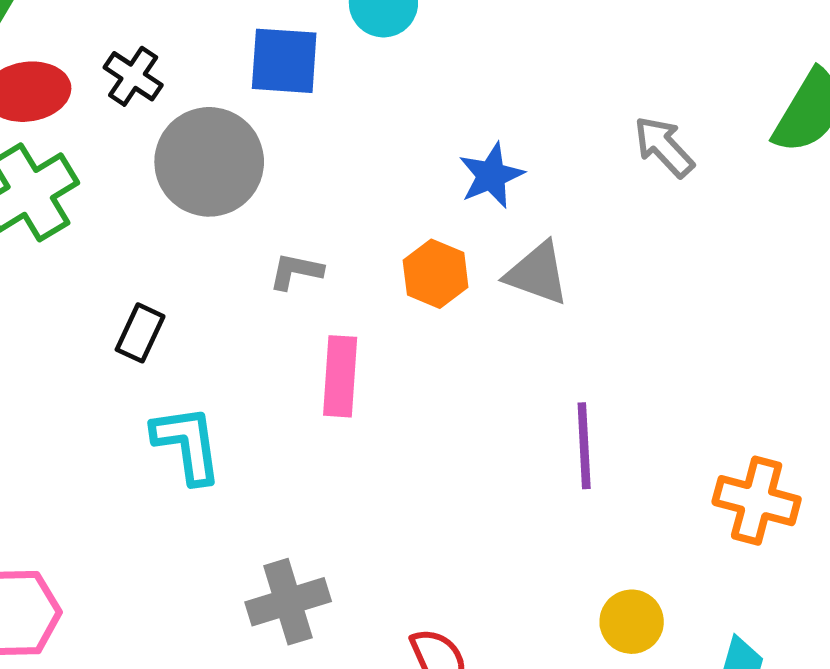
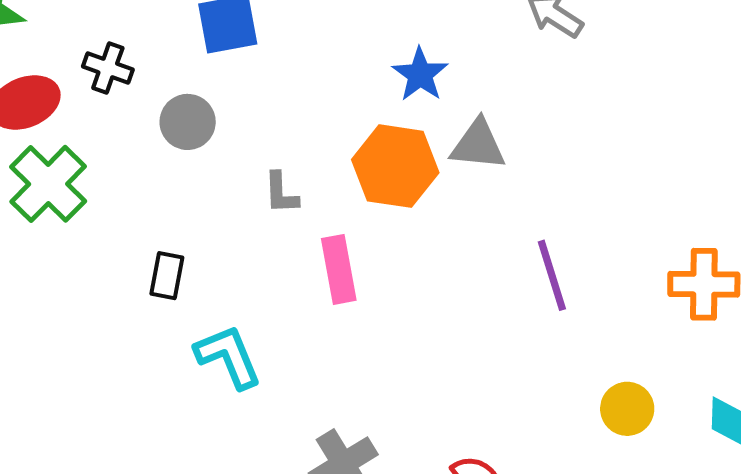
gray circle: (209, 162) -> (188, 122), size x0.6
gray L-shape: (296, 271) -> (281, 193), turned -90
orange hexagon: (436, 274) -> (395, 166), size x1.5

